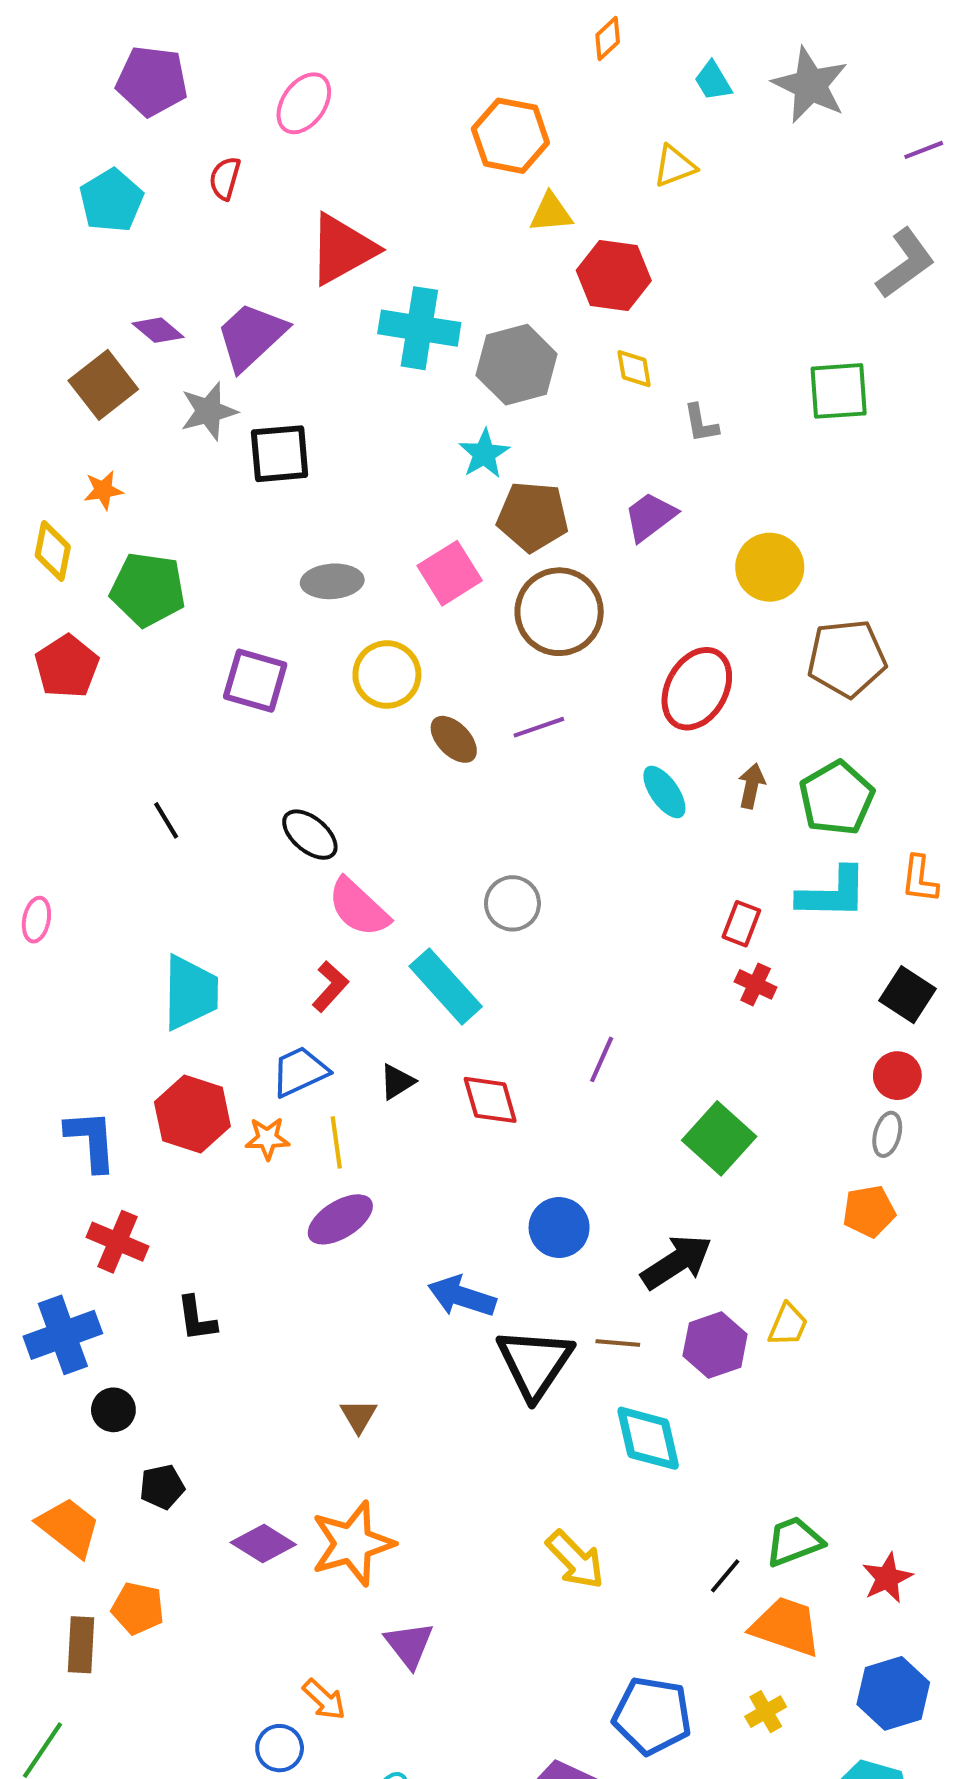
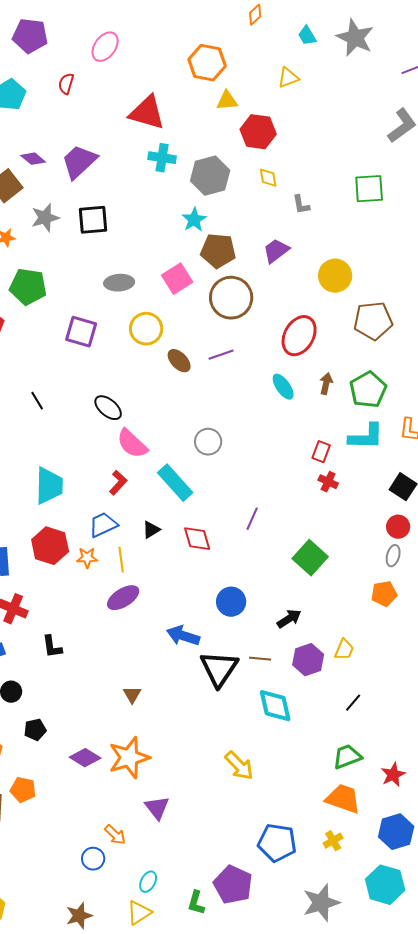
red triangle: (342, 249) -> (147, 113), moved, turned 45
cyan cross: (419, 328) -> (162, 158), size x0.7
gray star: (209, 411) -> (45, 218), moved
black arrow: (677, 1262) -> (289, 619), size x0.7
black line: (725, 1576) -> (353, 703), moved

